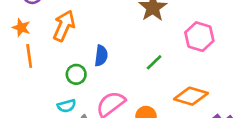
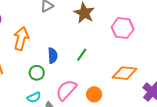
green line: (154, 62) -> (82, 55), moved

